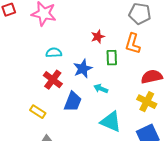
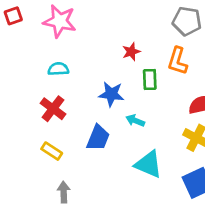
cyan semicircle: (54, 53) -> (58, 69), moved
blue star: (83, 69) -> (111, 94), turned 30
red cross: (53, 80) -> (53, 109), moved

